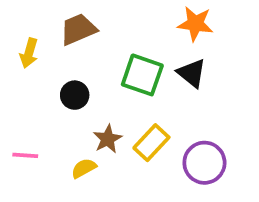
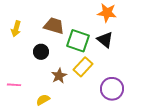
brown trapezoid: (78, 29) -> (54, 26), moved, turned 40
yellow rectangle: (151, 143) -> (83, 67), moved
yellow semicircle: (84, 168) -> (43, 100), moved

